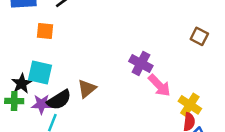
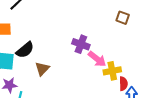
black semicircle: (59, 100) -> (25, 50), moved
yellow cross: (190, 105) -> (112, 71), moved, turned -36

